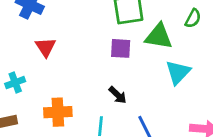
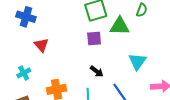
cyan triangle: (178, 72) -> (137, 61), moved

